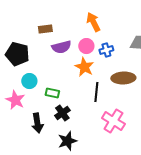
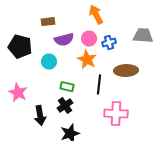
cyan circle: (29, 81) -> (49, 62), moved
green rectangle: (52, 93) -> (67, 87), moved
pink cross: (113, 121) -> (116, 114), turned -30

